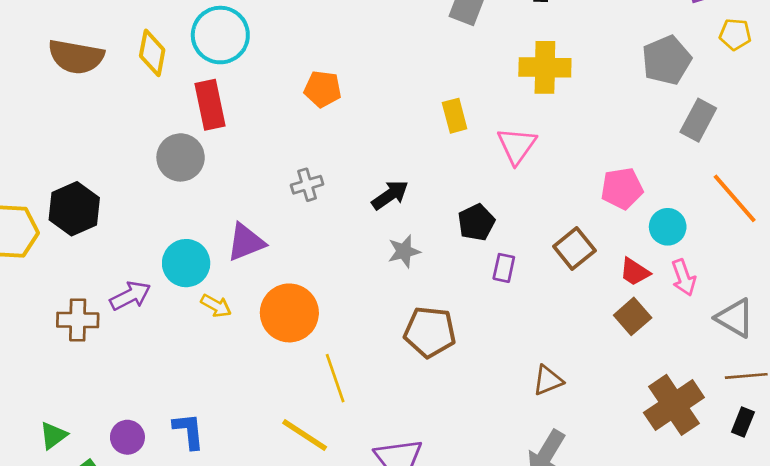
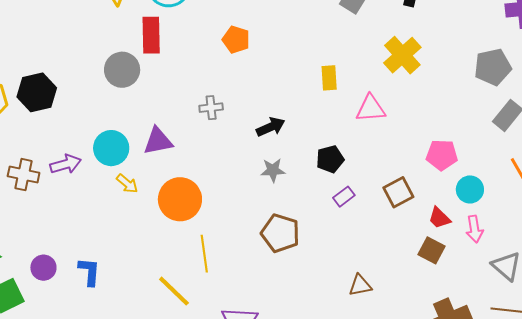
yellow cross: (545, 67) -> (402, 55), turned 36
pink triangle: (517, 146) -> (371, 109), turned 40
purple rectangle: (504, 268) -> (344, 197), turned 30
brown square: (633, 316) -> (431, 250), turned -32

